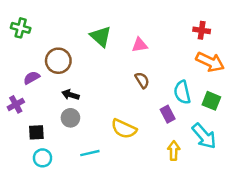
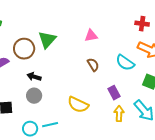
green triangle: (101, 36) -> (47, 40), moved, turned 30
cyan semicircle: (182, 92) -> (125, 63), moved, turned -42
yellow arrow: (174, 151) -> (119, 114), moved
cyan circle: (43, 158) -> (30, 129), moved

